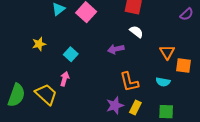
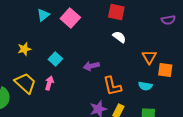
purple semicircle: (187, 14) -> (168, 20), turned 32
purple arrow: (116, 49) -> (91, 66), moved
yellow trapezoid: (46, 94) -> (25, 83), moved

